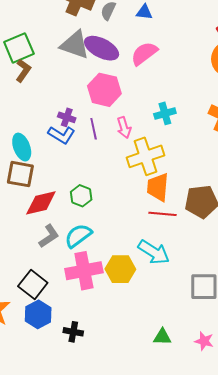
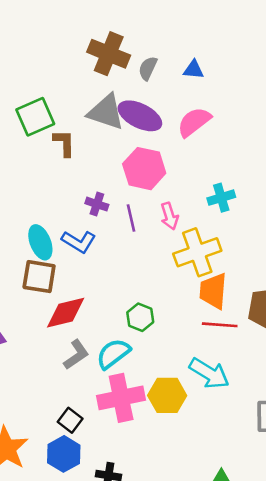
brown L-shape: (23, 71) -> (64, 143), moved, turned -35
blue L-shape: (62, 135) -> (79, 242), moved
green hexagon: (81, 196) -> (140, 317), moved
black square: (33, 284) -> (70, 420), moved, size x0.7

